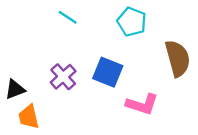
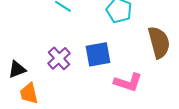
blue square: (108, 72) -> (98, 54), turned -32

